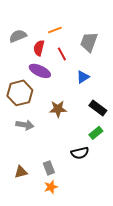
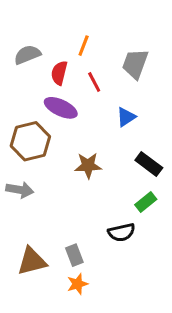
orange line: (55, 30) -> (84, 46), turned -48
gray arrow: (25, 125) -> (20, 190), moved
brown triangle: (21, 172) -> (32, 261), size x1.5

